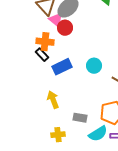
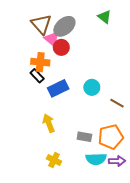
gray rectangle: (80, 118) -> (84, 137), moved
cyan semicircle: (98, 134) -> (96, 159), turned 30
yellow cross: (58, 135) -> (54, 160), turned 32

